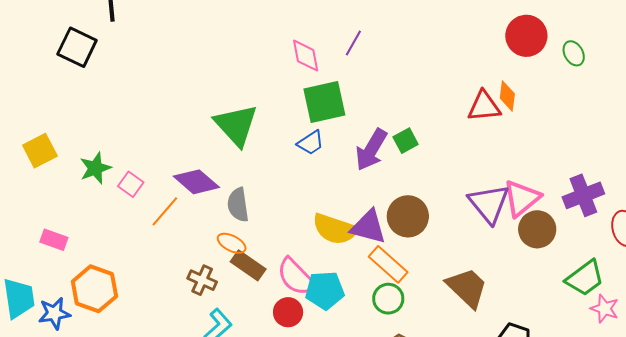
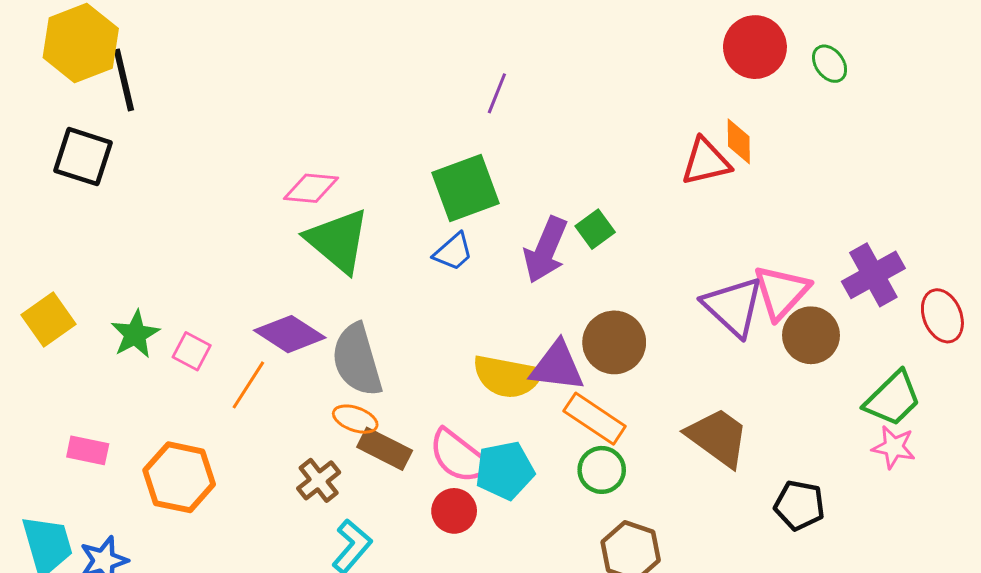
pink diamond: (306, 56) -> (311, 188), moved, turned -66
gray semicircle: (238, 205) -> (357, 360), size x1.4
brown cross: (202, 280) -> (319, 480), turned 36
orange hexagon: (94, 289) -> (179, 477), moved
pink star: (605, 309) -> (894, 447), moved

